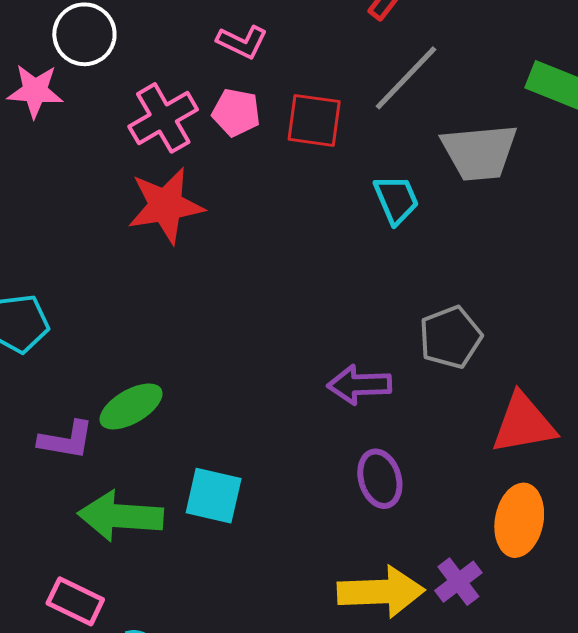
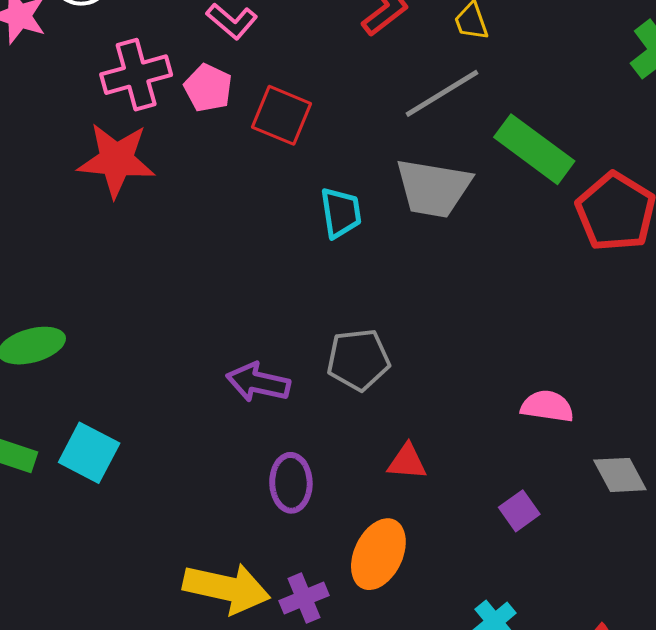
gray line: (406, 78) -> (442, 93), moved
red triangle: (523, 424) -> (407, 462), size x0.6
purple ellipse: (380, 479) -> (291, 483), moved

